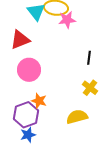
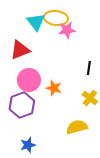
orange star: (39, 101) -> (54, 88), moved
purple hexagon: (26, 115) -> (22, 105), moved

